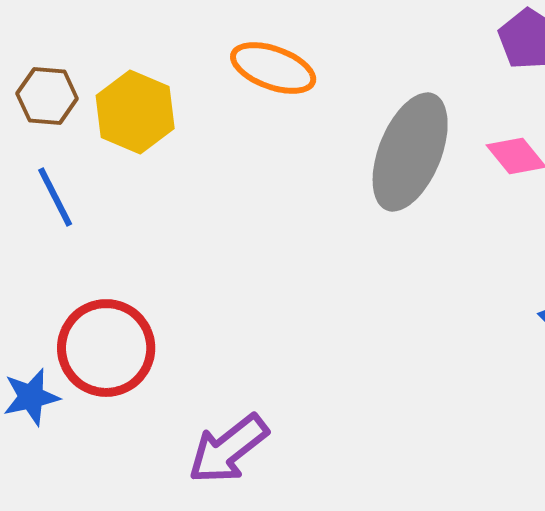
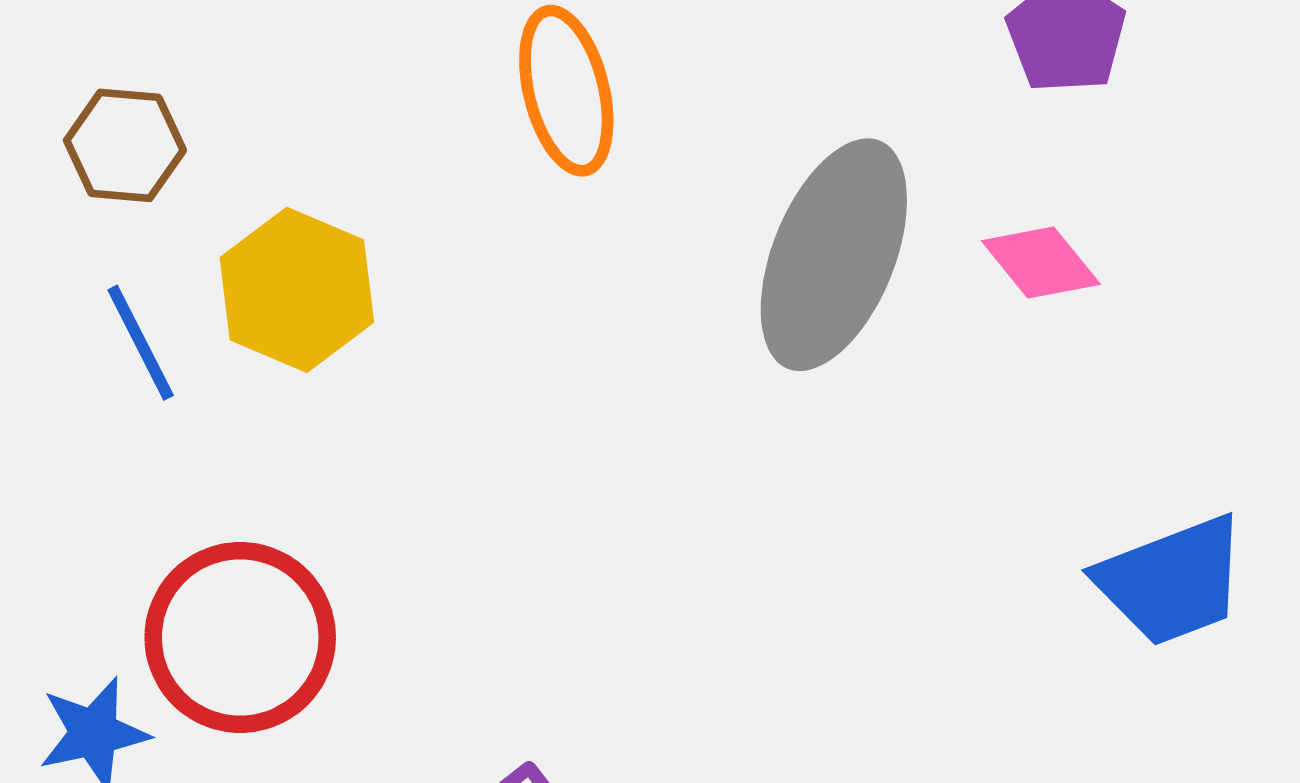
orange ellipse: (273, 68) -> (566, 91), turned 56
yellow hexagon: (135, 112) -> (297, 290), moved

